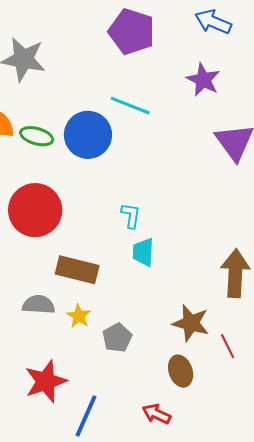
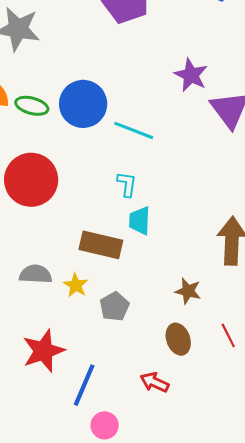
purple star: (203, 80) -> (191, 75), moved
cyan line: (130, 106) -> (134, 130), moved
brown rectangle: (77, 270) -> (101, 245), moved
brown star: (191, 323) -> (188, 291), size x0.7
red line: (227, 346) -> (228, 335), moved

